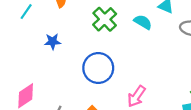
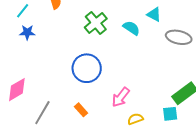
blue star: (53, 42) -> (27, 32), moved

